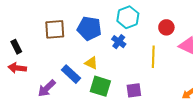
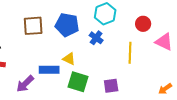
blue rectangle: (71, 74) -> (49, 70), turned -42

